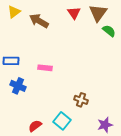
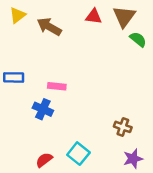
red triangle: (74, 13) -> (94, 16), turned -48
blue cross: (18, 86) -> (43, 109), moved
brown cross: (81, 100) -> (123, 127), moved

